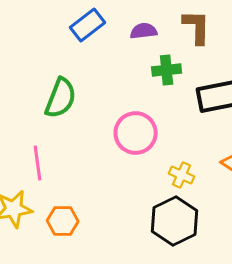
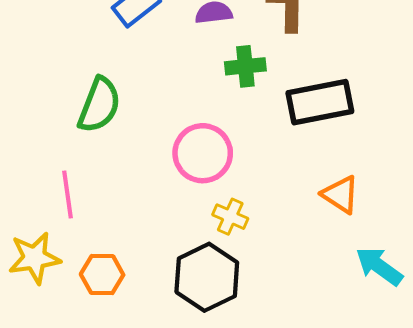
yellow cross: (182, 175) -> (230, 217), moved
black hexagon: (175, 221) -> (207, 277), moved

